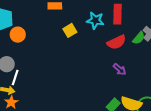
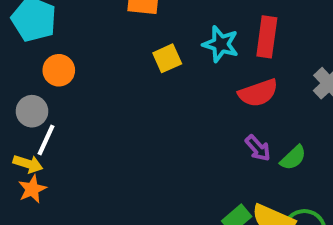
orange circle: (18, 35) -> (59, 70), moved
green semicircle: (139, 38) -> (293, 158), moved

